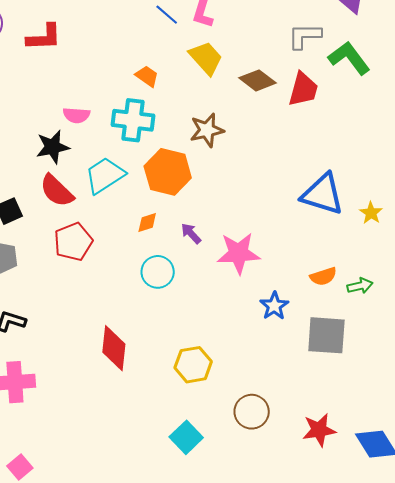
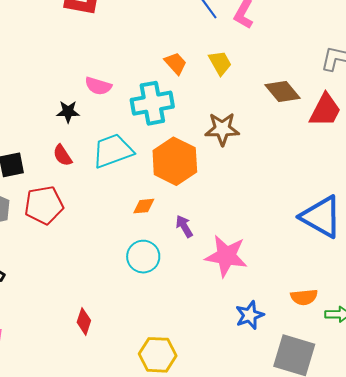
yellow trapezoid: (206, 58) -> (220, 63), moved, size x0.7
cyan cross: (133, 120) -> (152, 103), turned -30
black star: (53, 147) -> (68, 112), size x0.7
red semicircle: (57, 191) -> (62, 155), size x0.6
red pentagon: (73, 242) -> (44, 205), moved
red diamond: (114, 348) -> (84, 321), size x0.6

